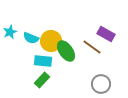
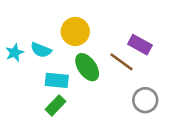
cyan star: (10, 32) -> (15, 53), moved
yellow circle: (51, 41) -> (75, 31), moved
gray circle: (101, 84) -> (145, 100), moved

